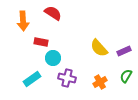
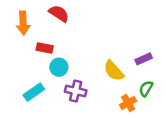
yellow semicircle: (99, 48) -> (114, 71), moved
orange cross: (100, 82) -> (128, 103), moved

